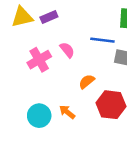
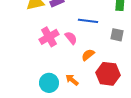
blue line: (102, 40) -> (88, 21), moved
pink semicircle: (67, 50) -> (71, 38), moved

